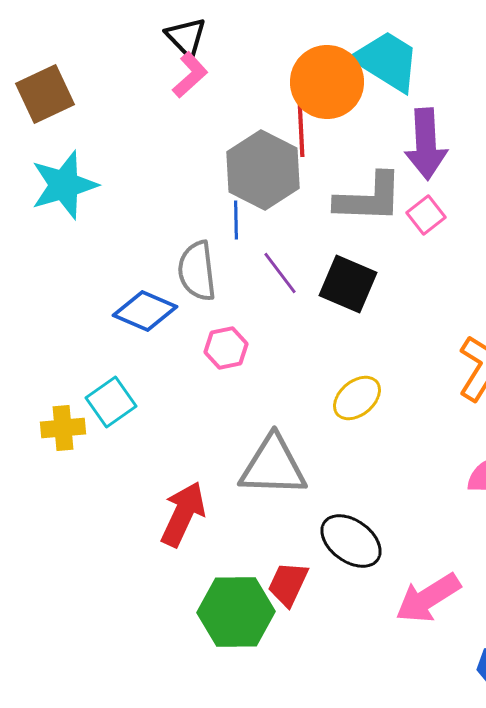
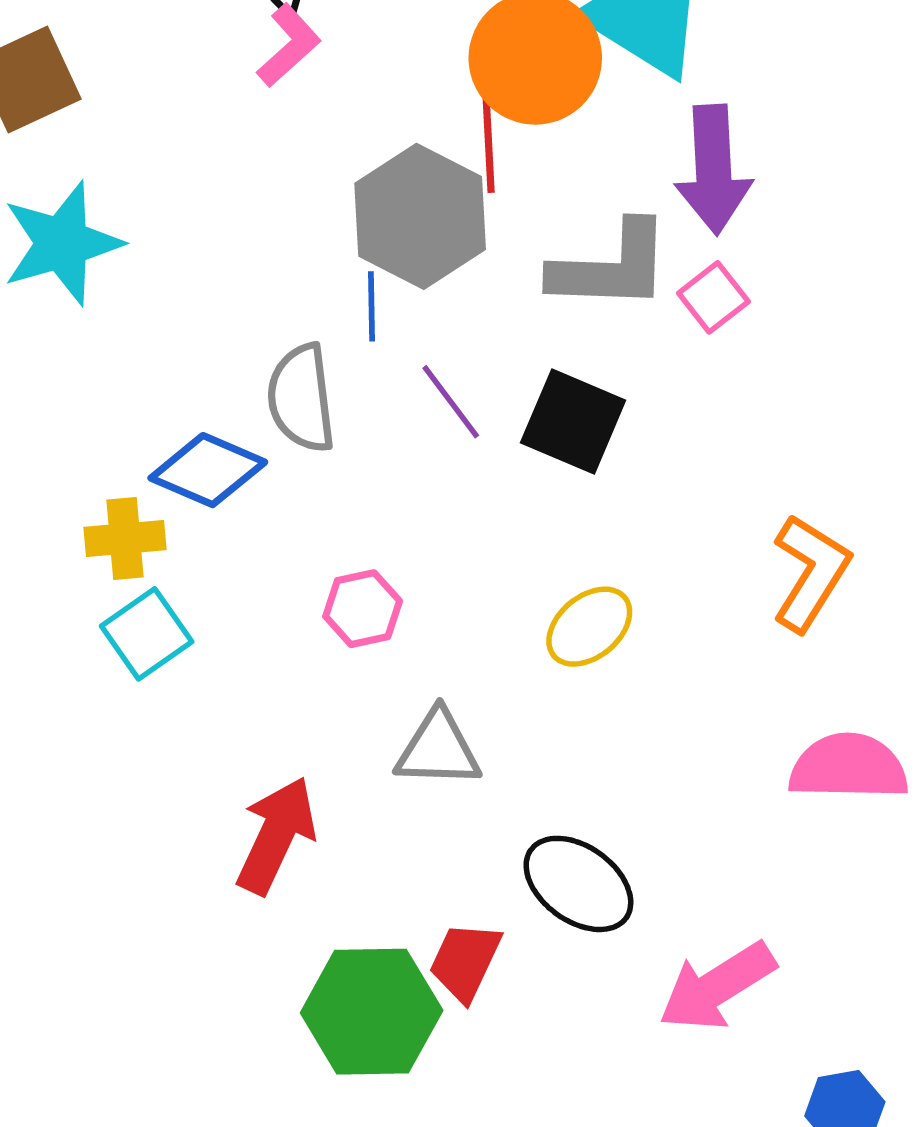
pink hexagon: (226, 348) -> (363, 609), moved
yellow cross: (63, 428) -> (125, 538), moved
gray triangle: (273, 466) -> (438, 749), size x0.7

